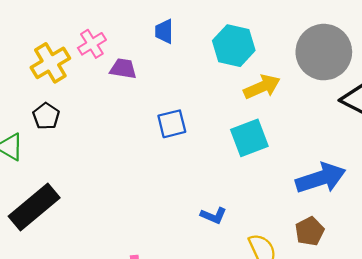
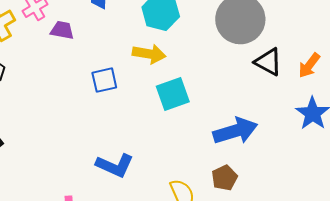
yellow arrow: (262, 87) -> (149, 54), moved, turned 32
blue L-shape: (214, 215) -> (115, 165), moved, size x1.6

